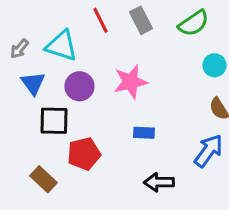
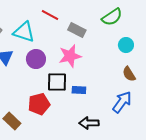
red line: (100, 20) -> (50, 15), turned -36
gray rectangle: (141, 20) -> (77, 30), moved, turned -36
black square: (54, 121) -> (57, 82), moved

